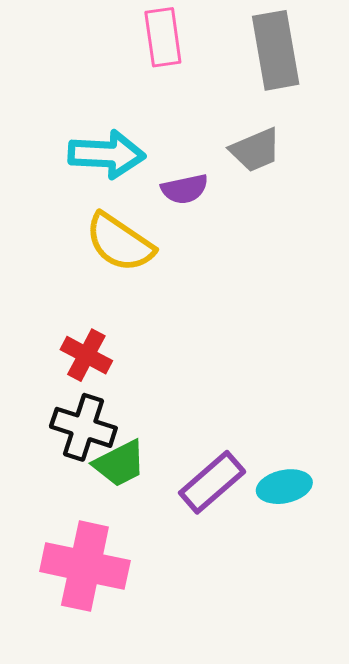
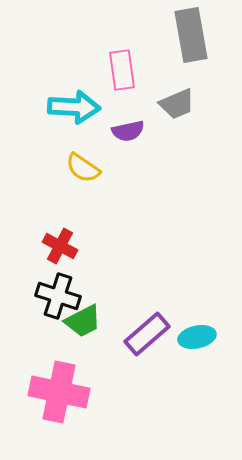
pink rectangle: (163, 37) -> (122, 70), moved
yellow semicircle: (120, 242) -> (83, 168), size x0.7

